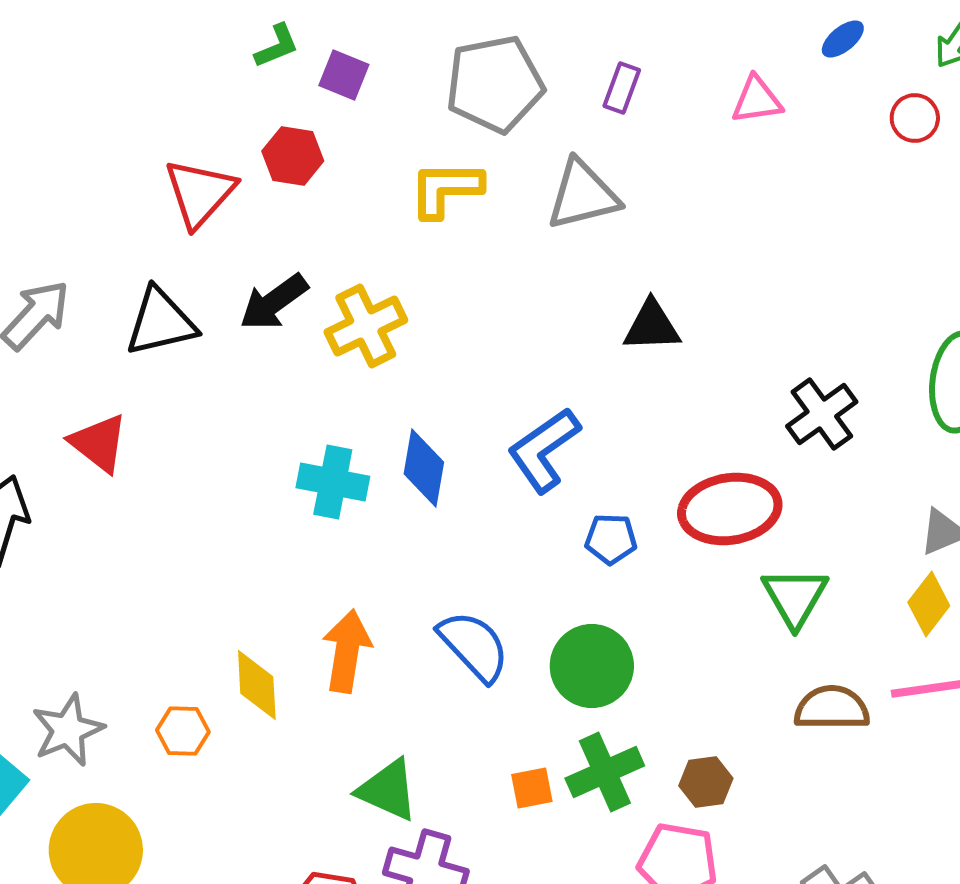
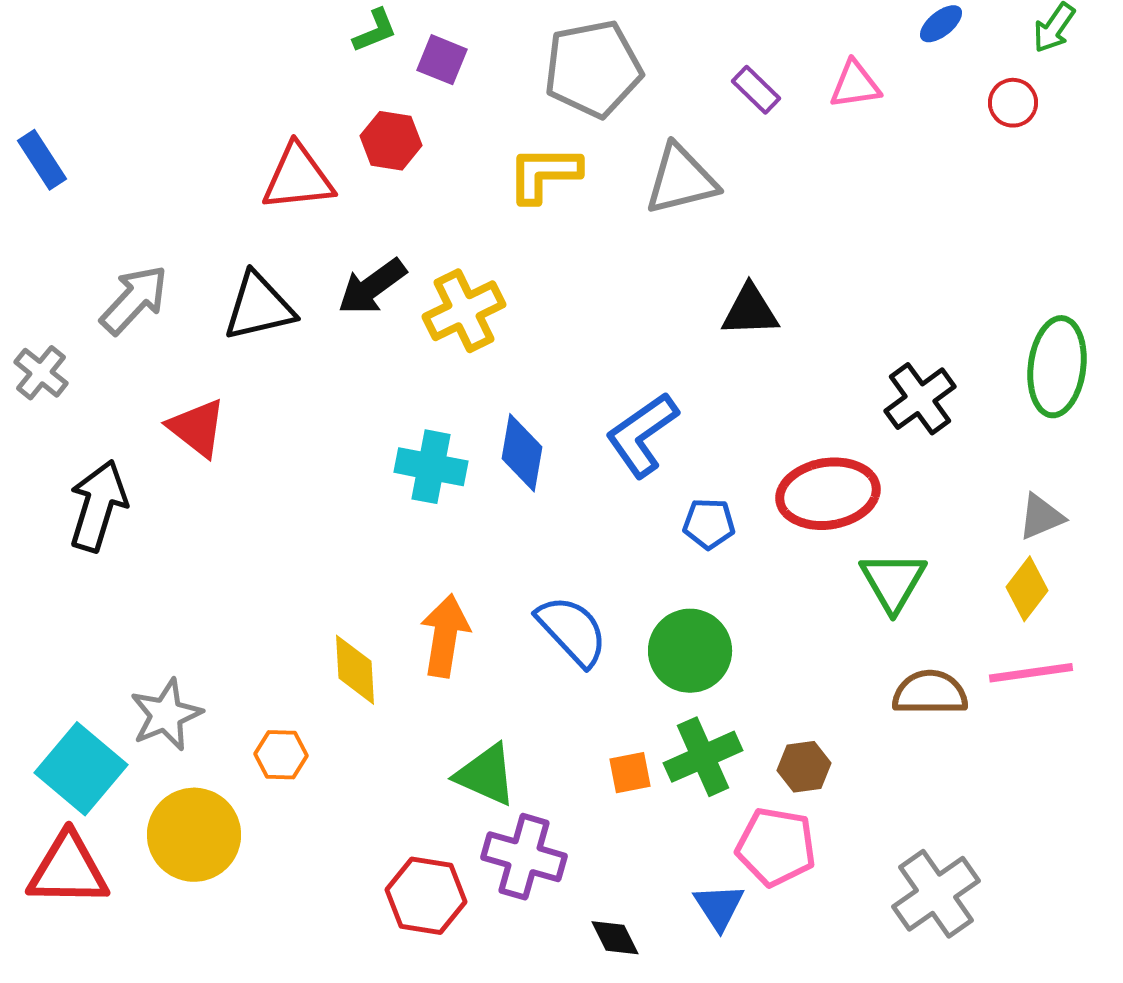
purple rectangle: (622, 88) -> (756, 90), moved, turned -66
red triangle: (200, 193) -> (298, 178), turned 42
orange hexagon: (183, 731) -> (281, 755), moved

